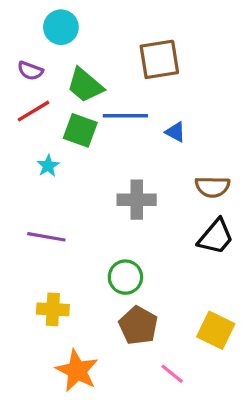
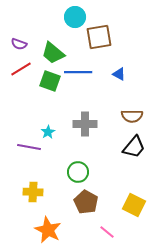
cyan circle: (61, 27) -> (75, 17), moved
blue triangle: (175, 132) -> (119, 74), moved
cyan star: (48, 166) -> (48, 132), moved

